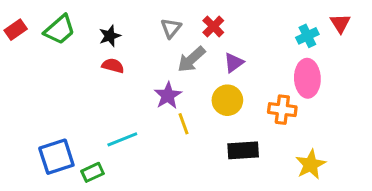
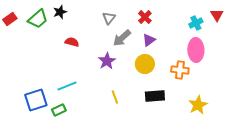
red cross: (213, 26) -> (145, 17), moved
black star: (110, 36) -> (60, 12), moved
yellow line: (183, 124) -> (115, 97), moved
cyan line: (122, 139) -> (67, 86), moved

